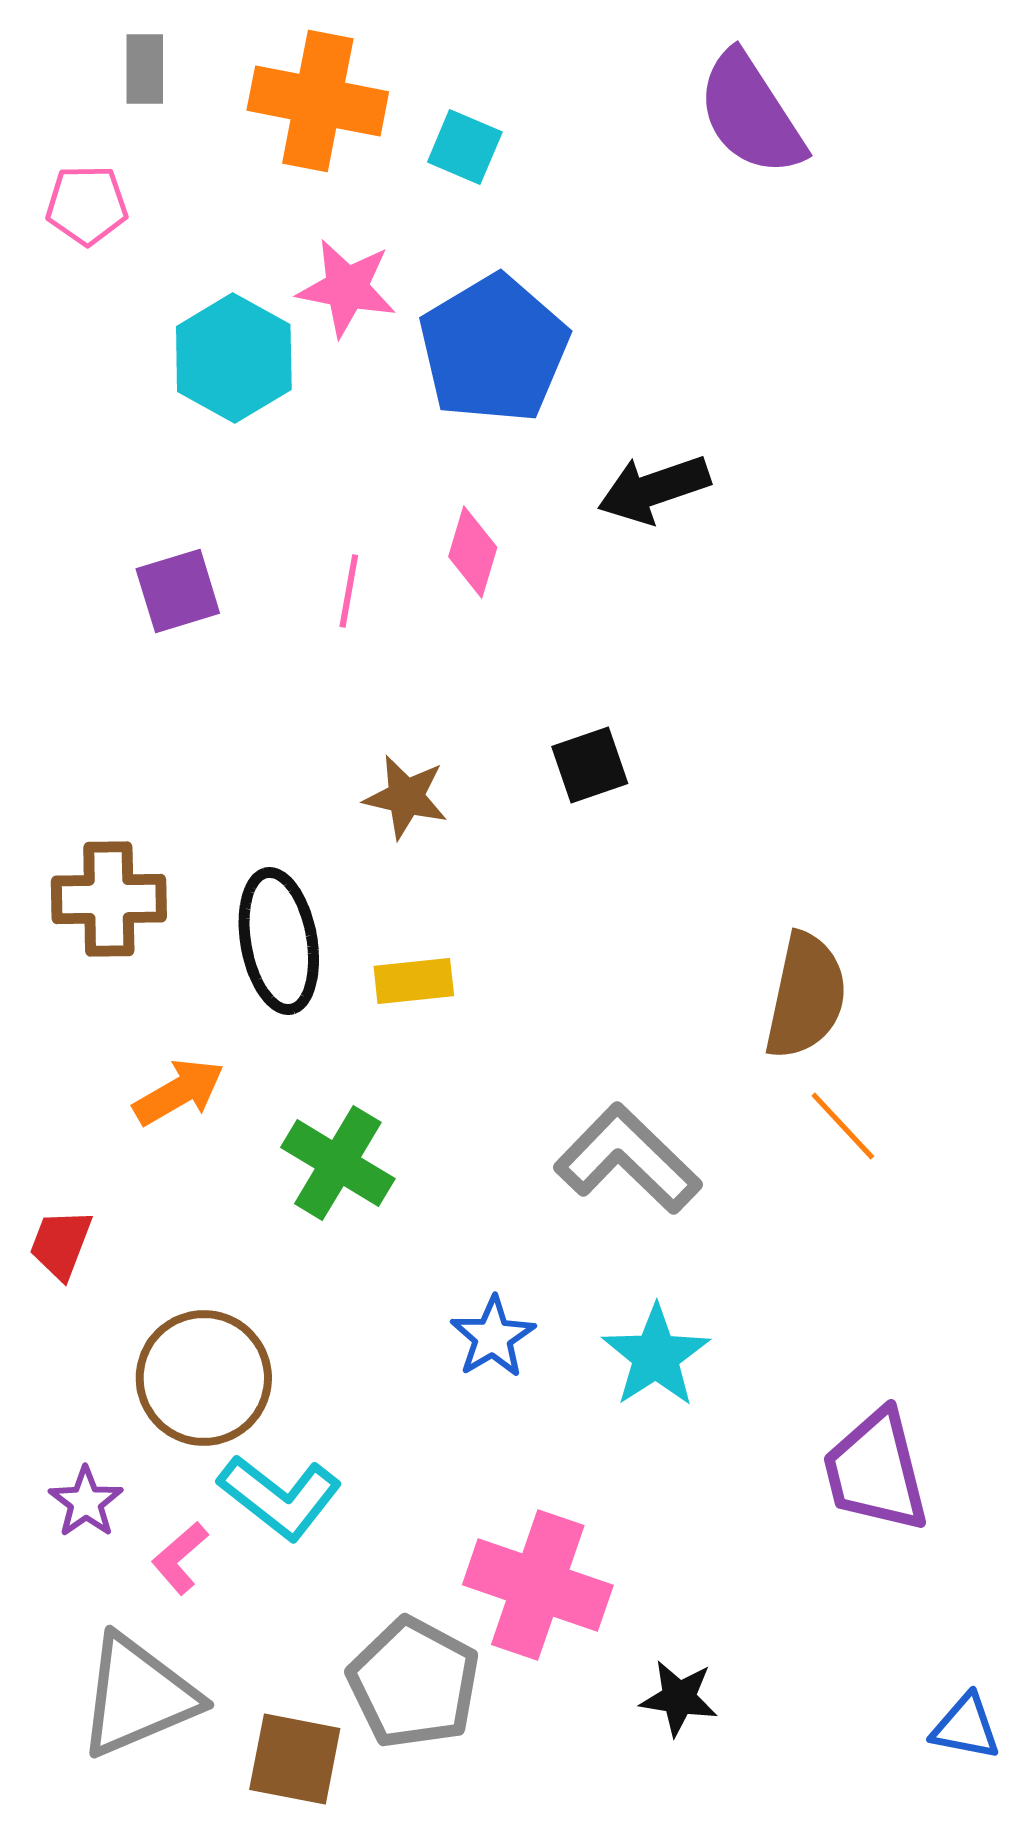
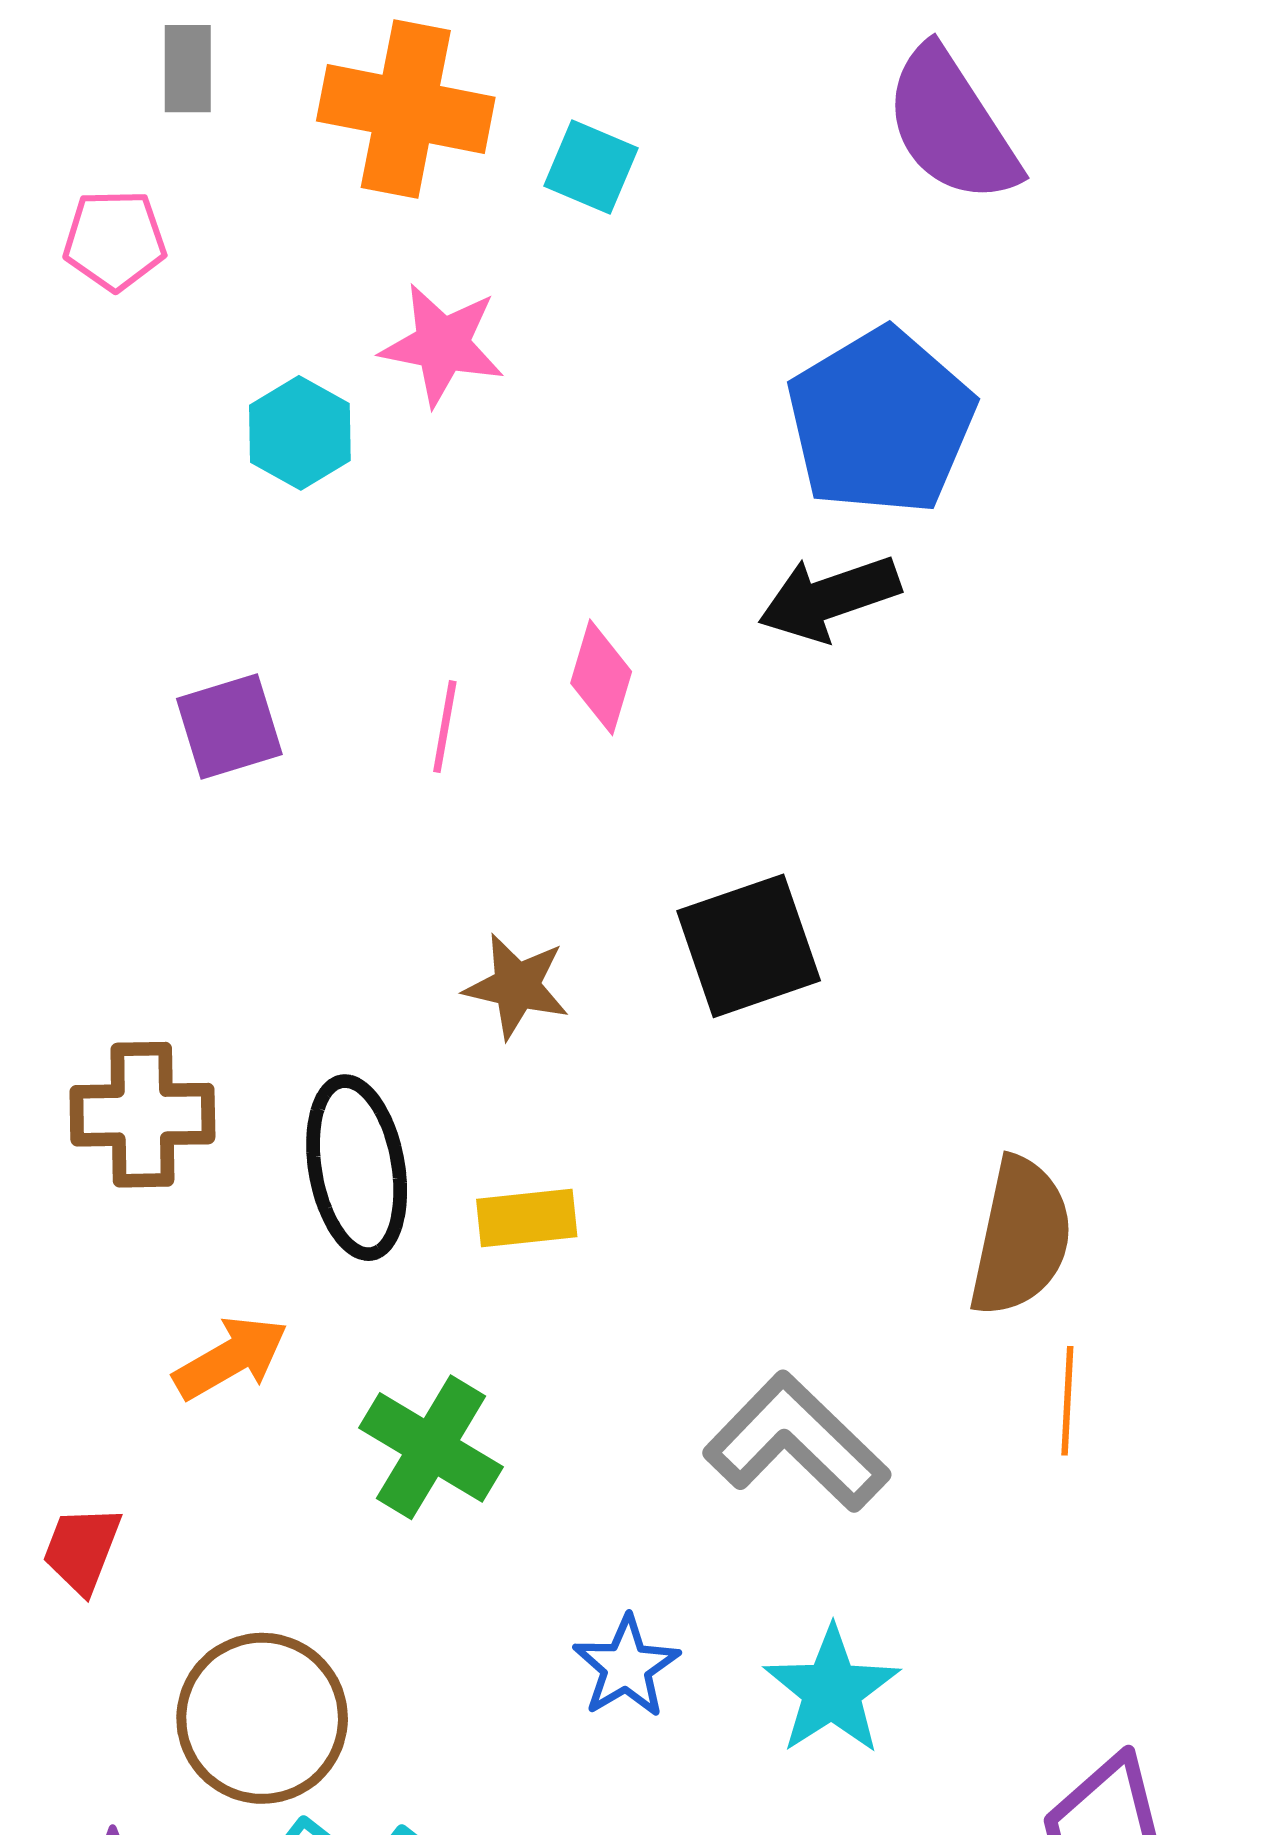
blue pentagon: (494, 349) -> (881, 422), moved
cyan hexagon: (234, 358) -> (300, 433), size x0.7
black square: (590, 765) -> (749, 946), size x1.5
orange line: (843, 1126) -> (1067, 1401), turned 46

